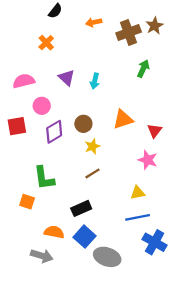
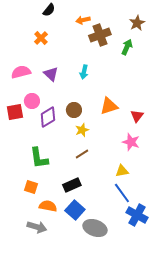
brown cross: (129, 32) -> (100, 35), moved
green arrow: (143, 69) -> (127, 47), moved
purple triangle: (67, 78) -> (51, 74), moved
pink circle: (42, 106) -> (32, 101), moved
orange square: (27, 202) -> (31, 187), moved
blue line: (138, 217) -> (122, 193), turned 65

